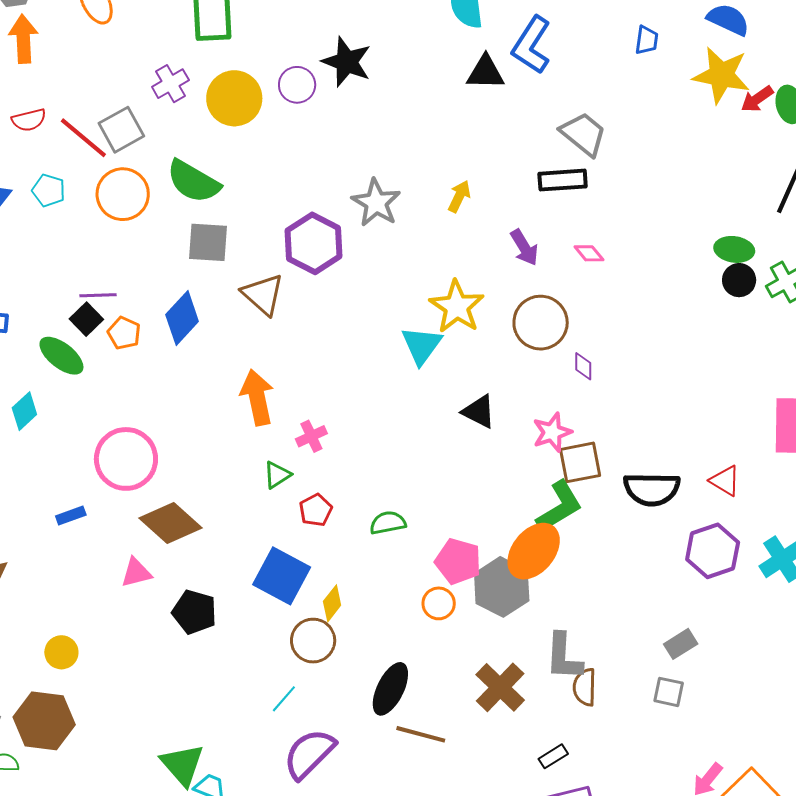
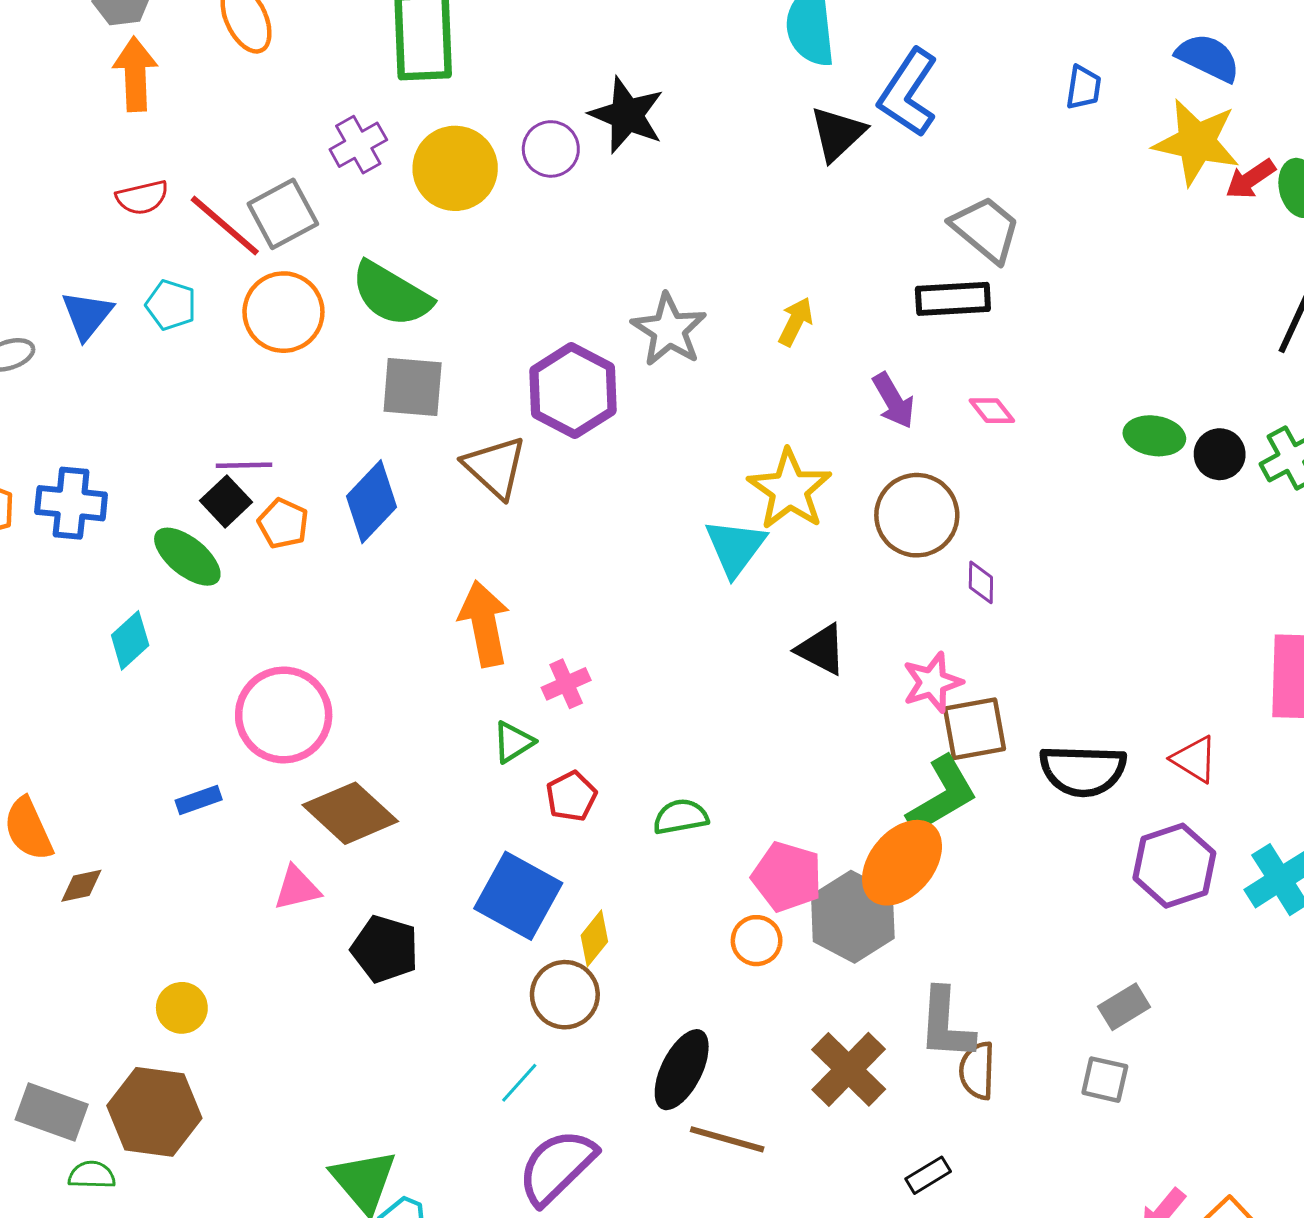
black triangle: (485, 72) -> (838, 134), turned -45
green ellipse: (734, 249) -> (1154, 436), moved

